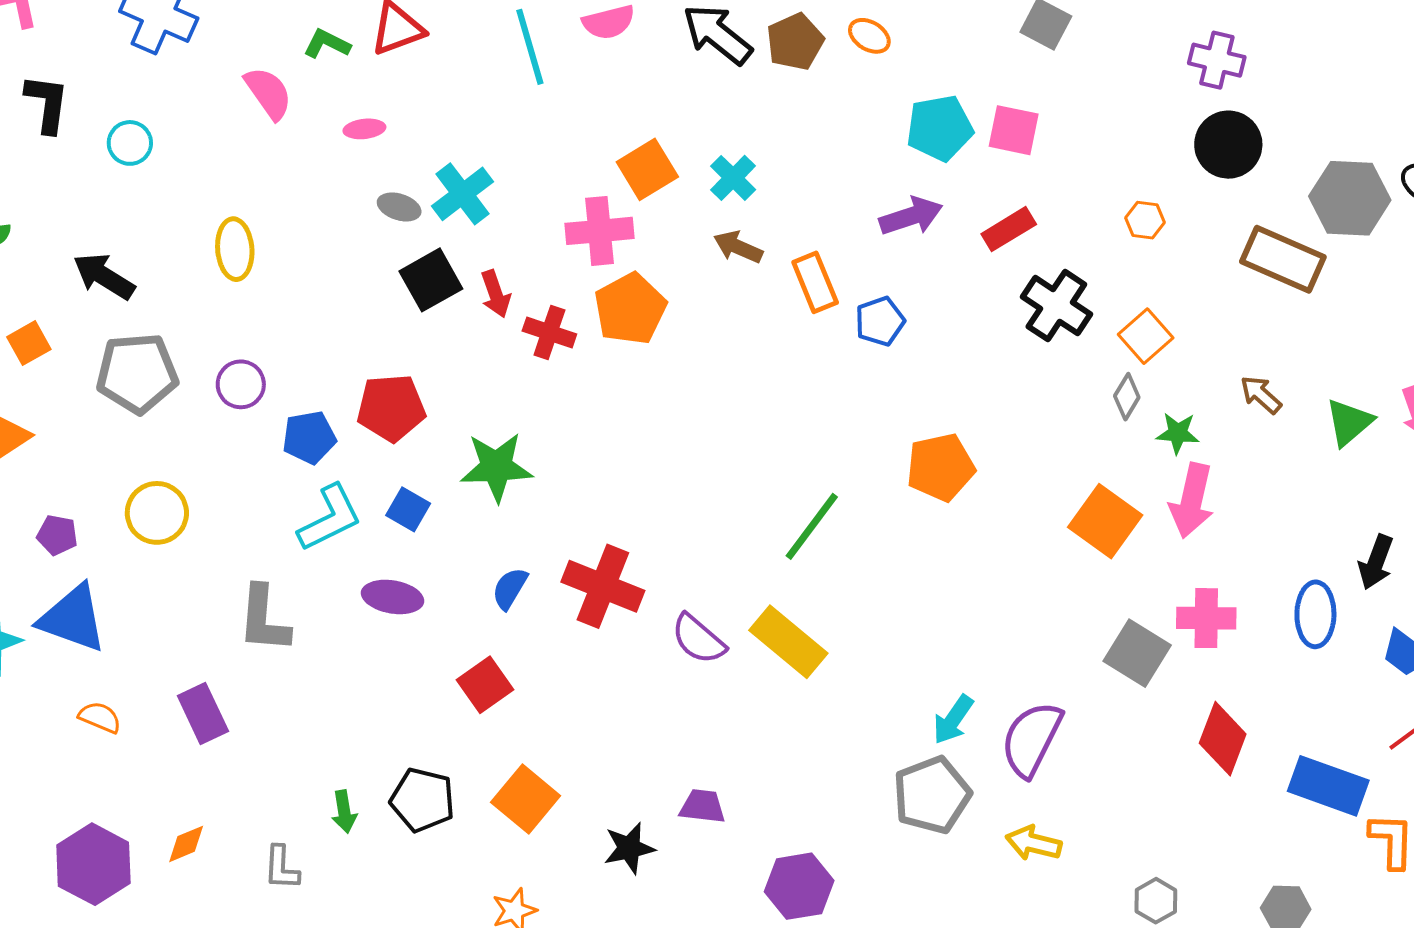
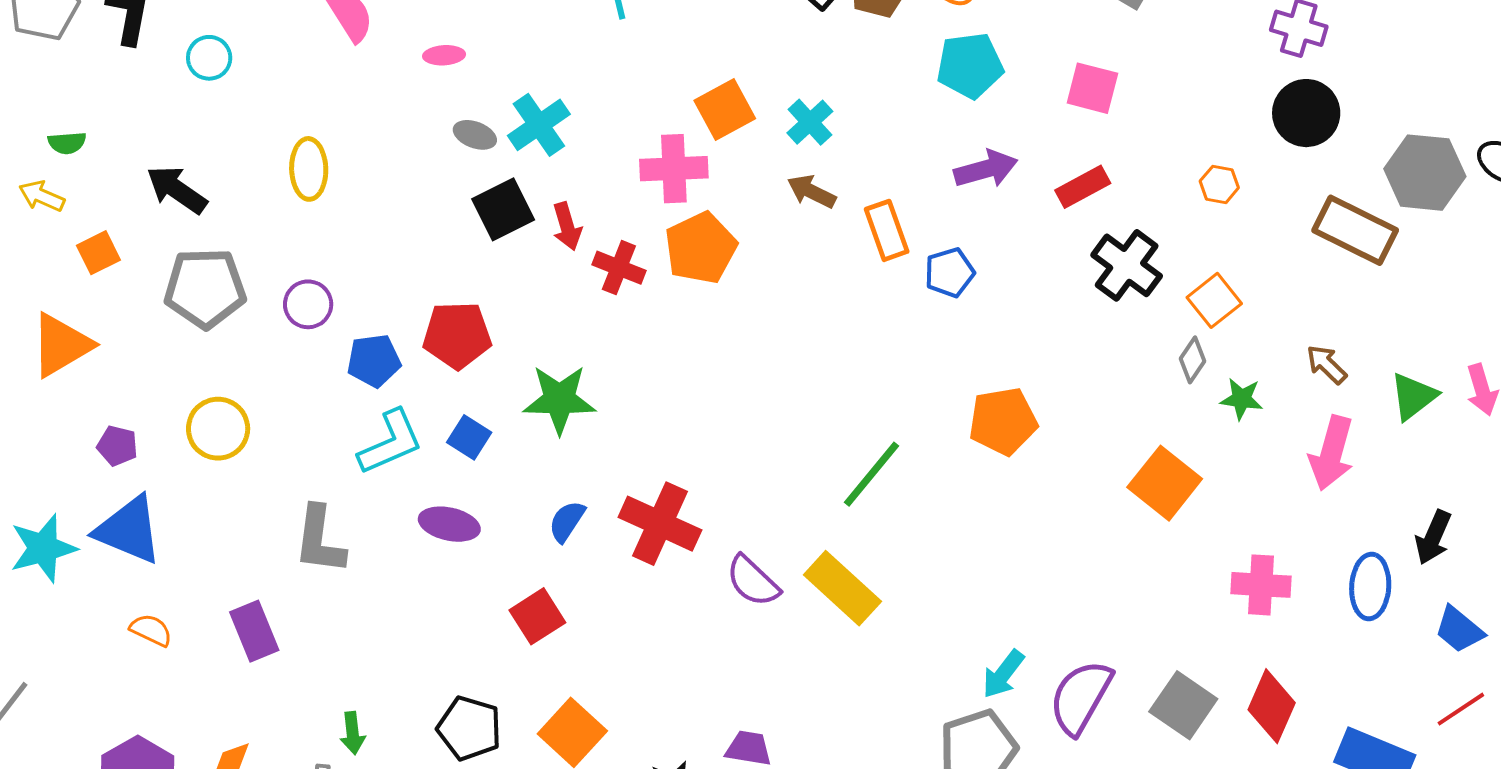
cyan pentagon: (940, 128) -> (970, 66), moved
pink arrow: (1192, 501) -> (1332, 453), moved
gray square: (1137, 653) -> (1183, 705), moved
green arrow: (344, 812) -> (353, 733), moved

